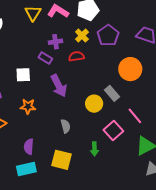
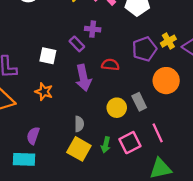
purple pentagon: (108, 35) -> (144, 49), moved
yellow cross: (82, 36) -> (168, 41), moved
red semicircle: (76, 56) -> (110, 65), moved
green arrow: (94, 149) -> (106, 145), moved
yellow square: (62, 160) -> (79, 149), moved

